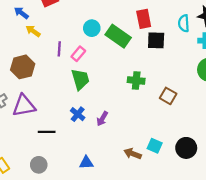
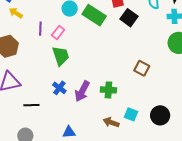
black square: (156, 40) -> (129, 18), turned 36
green cross: (136, 80) -> (108, 90), moved
purple arrow: (102, 119) -> (82, 91), size x1.5

